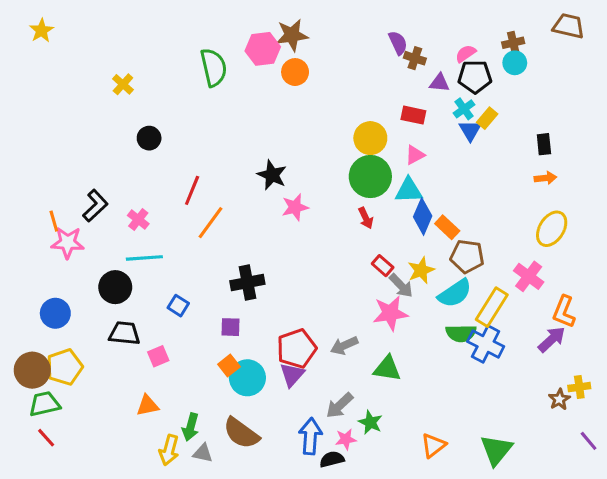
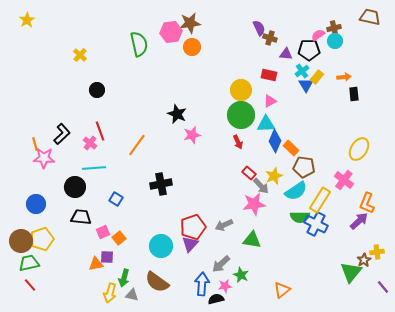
pink semicircle: (466, 54) -> (318, 35), moved
orange arrow: (545, 178) -> (344, 77), moved
red line: (192, 190) -> (100, 131), moved, turned -42
purple square: (230, 327) -> (107, 257), moved
orange square: (229, 366) -> (119, 238), moved
green triangle: (496, 450) -> (351, 272), moved

